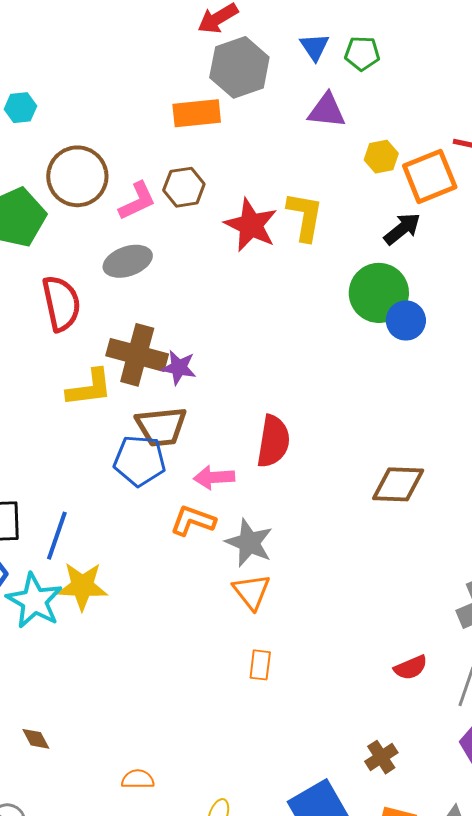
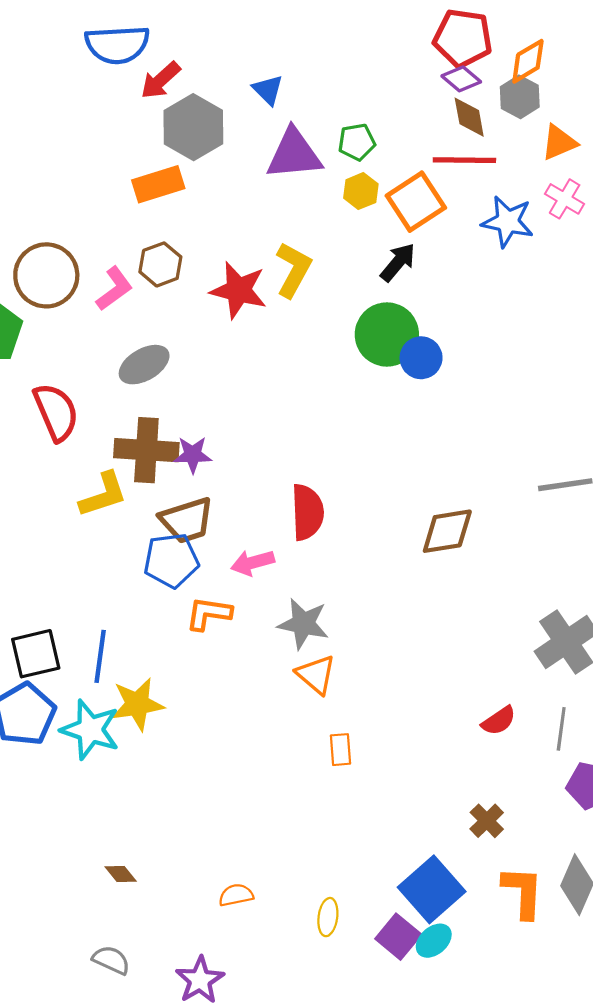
green pentagon: (362, 53) -> (357, 142), moved
purple triangle: (327, 111) -> (294, 154), size x1.4
yellow L-shape: (305, 216) -> (293, 270), turned 30
gray ellipse: (128, 261) -> (144, 365), moved
orange L-shape: (193, 521) -> (209, 614), moved

